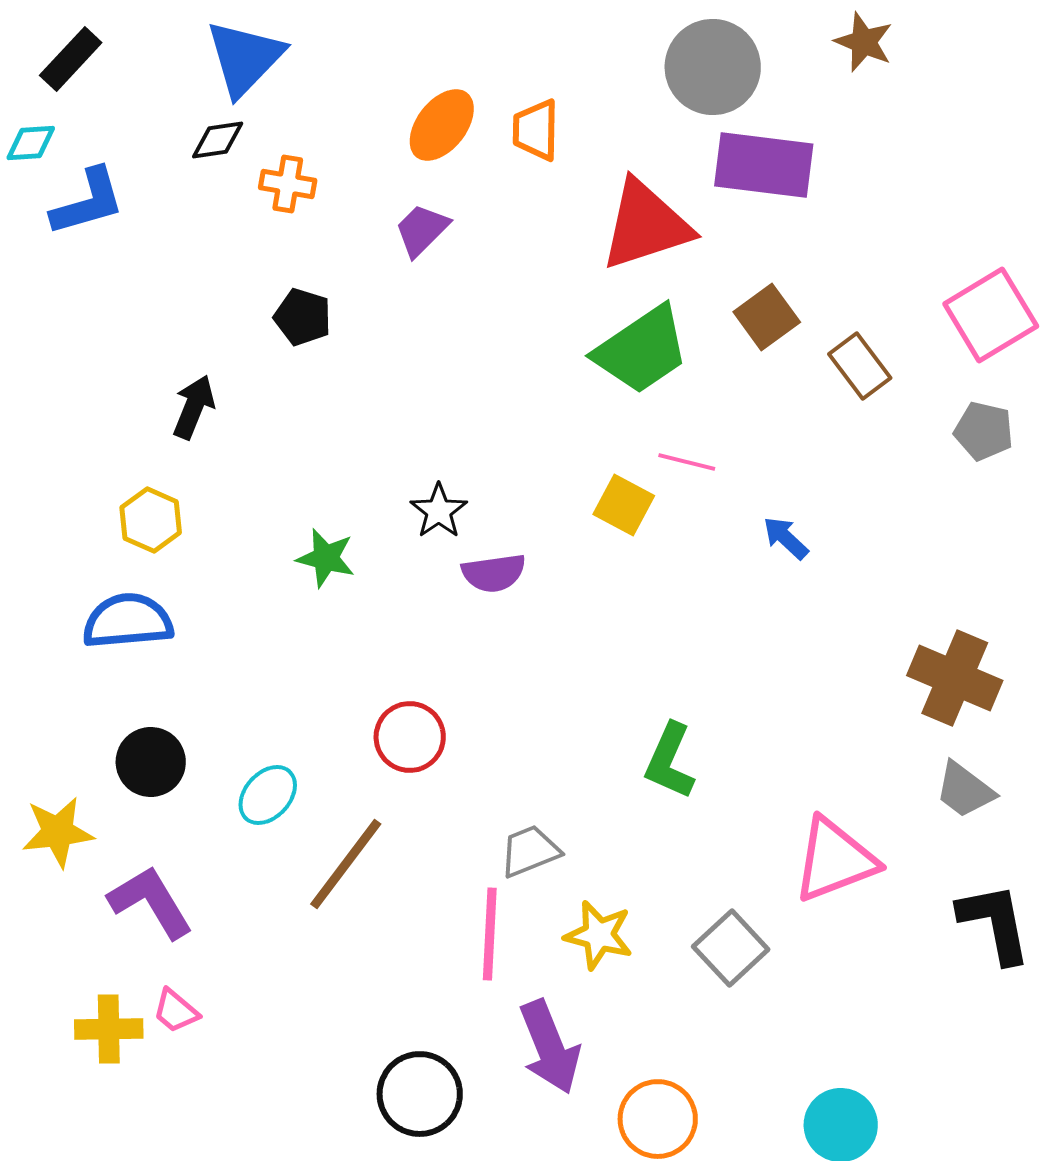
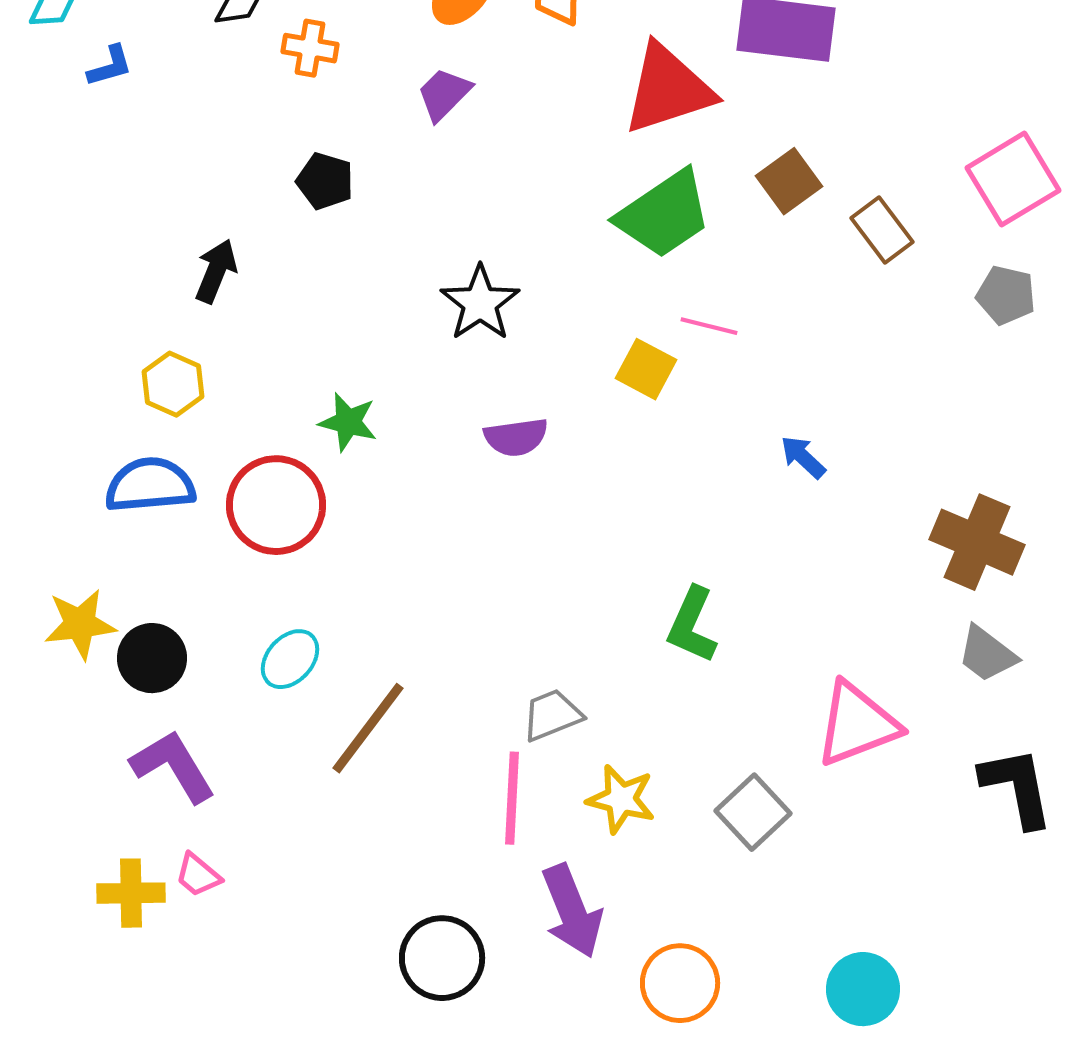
blue L-shape: (88, 202) -> (110, 66), size x0.6
black star: (439, 511) -> (480, 303), moved, size x1.4
blue arrow: (786, 538) -> (803, 457), moved
red circle: (410, 737) -> (276, 505), moved, size x1.4
black circle: (151, 762) -> (152, 658), moved
yellow star: (58, 832) -> (80, 624), moved

